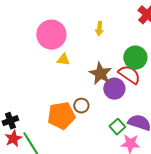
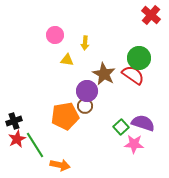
yellow arrow: (99, 29) -> (85, 43), moved
pink circle: (51, 35) -> (55, 35), size x0.6
purple circle: (114, 89) -> (87, 91), moved

